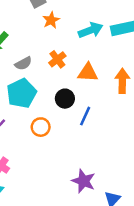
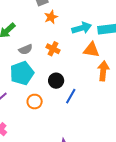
orange cross: (57, 59) -> (53, 49), turned -32
orange triangle: (88, 72) -> (91, 50), moved

